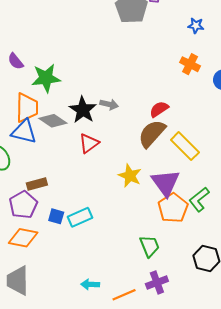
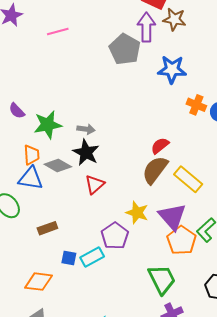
blue star: (196, 26) -> (172, 69), moved, size x1.8
orange cross: (190, 64) -> (196, 105), moved
gray arrow: (109, 104) -> (86, 129), moved
orange trapezoid: (27, 108) -> (32, 155), size x0.7
purple pentagon: (23, 205) -> (115, 236), moved
green trapezoid: (150, 246) -> (162, 279), size x1.4

